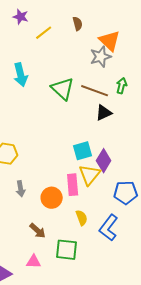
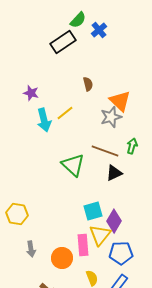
purple star: (21, 17) -> (31, 93), moved
yellow line: (44, 33) -> (65, 113), moved
cyan arrow: (21, 75) -> (44, 120), moved
green triangle: (63, 89) -> (73, 165), moved
blue pentagon: (126, 193) -> (121, 253), moved

